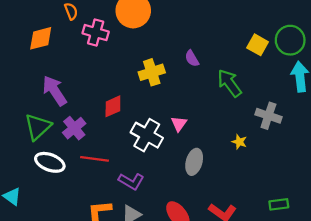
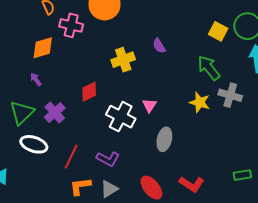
orange diamond: (41, 38) -> (43, 48), moved
green arrow: (229, 83) -> (209, 68), moved
purple arrow: (55, 91) -> (36, 79), size x0.5
yellow star: (239, 142) -> (200, 102), moved, size x1.5
red line: (95, 159) -> (71, 157), moved, turned -70

